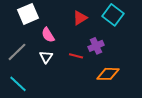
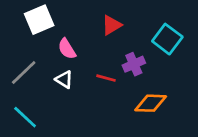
cyan square: (113, 15) -> (167, 39), moved
white triangle: (46, 57) -> (64, 80), turned -32

